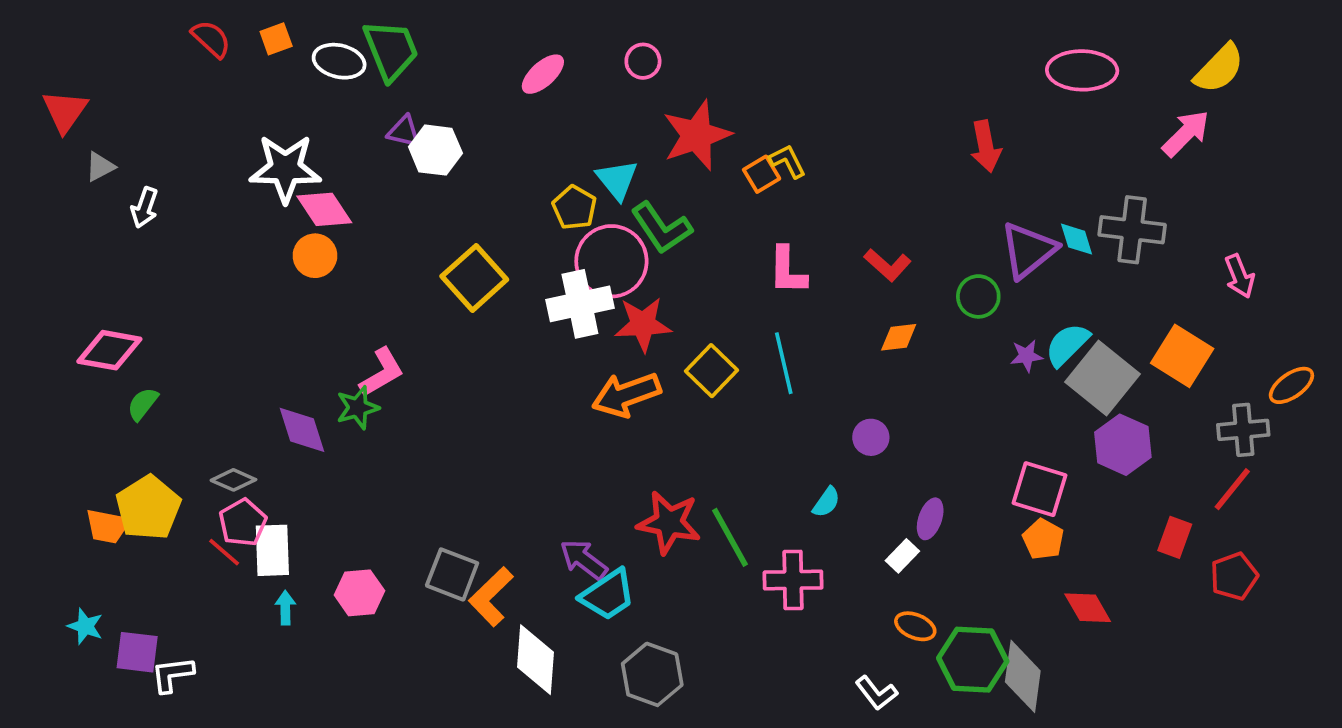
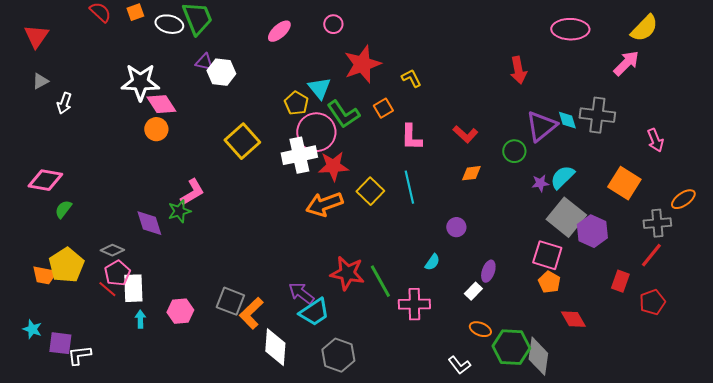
red triangle: (65, 111) -> (36, 36), moved
orange square: (762, 174) -> (383, 108), moved
gray square: (1102, 378) -> (566, 217), moved

